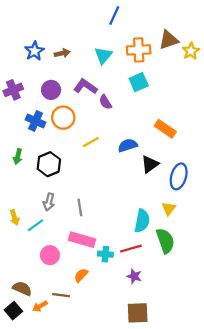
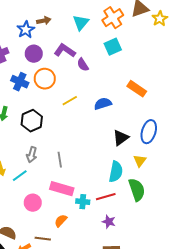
orange cross: (139, 50) -> (113, 18), turned -30
blue star: (34, 51) -> (26, 30), moved
black triangle: (150, 164) -> (121, 138), moved

